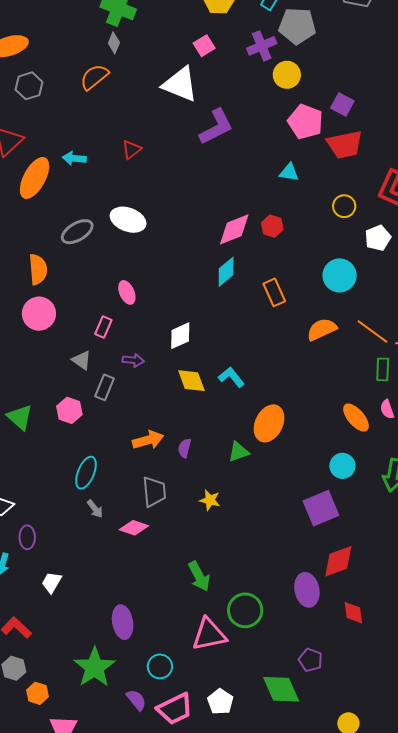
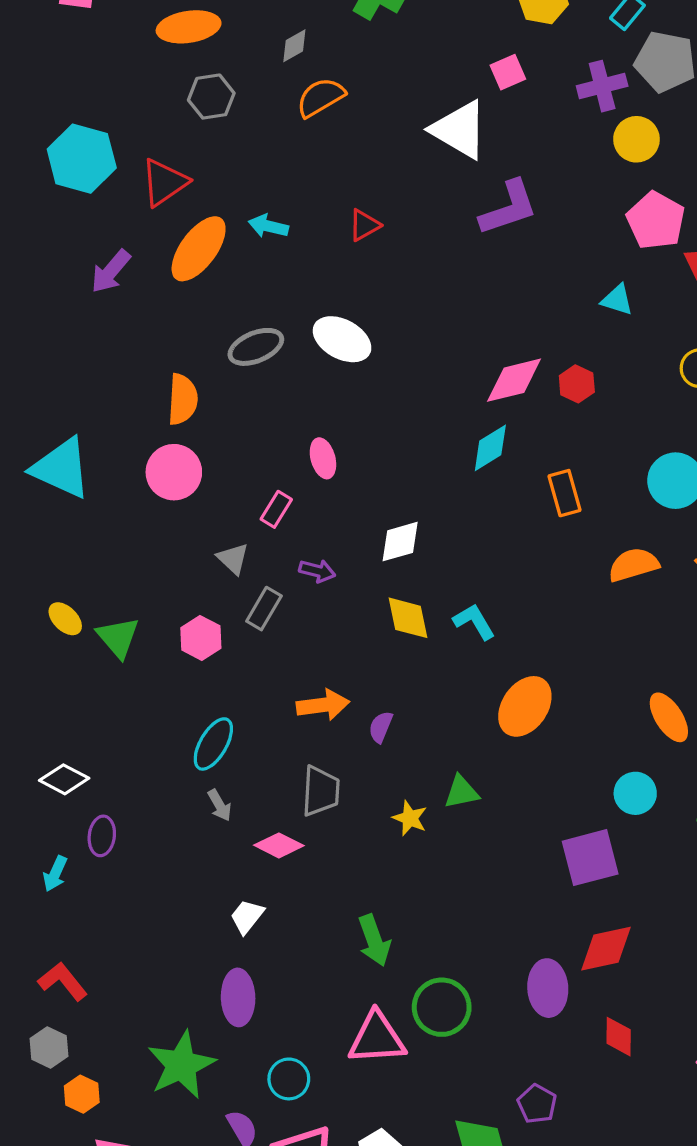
gray diamond: (114, 43) -> (294, 46), moved, turned 30
green triangle: (239, 452) -> (461, 792), moved
white trapezoid: (52, 582) -> (247, 916), moved

